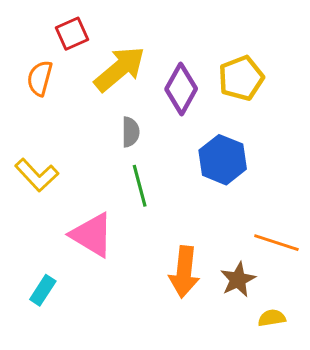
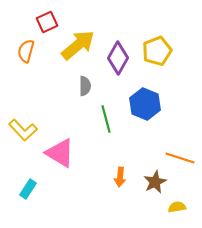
yellow L-shape: (37, 175) -> (23, 130), moved
green line: (140, 186) -> (106, 119), moved
orange arrow: (184, 272) -> (120, 177), size x0.6

